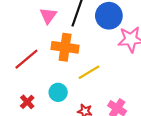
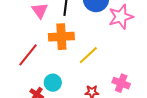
cyan circle: (58, 92) -> (53, 83), moved

